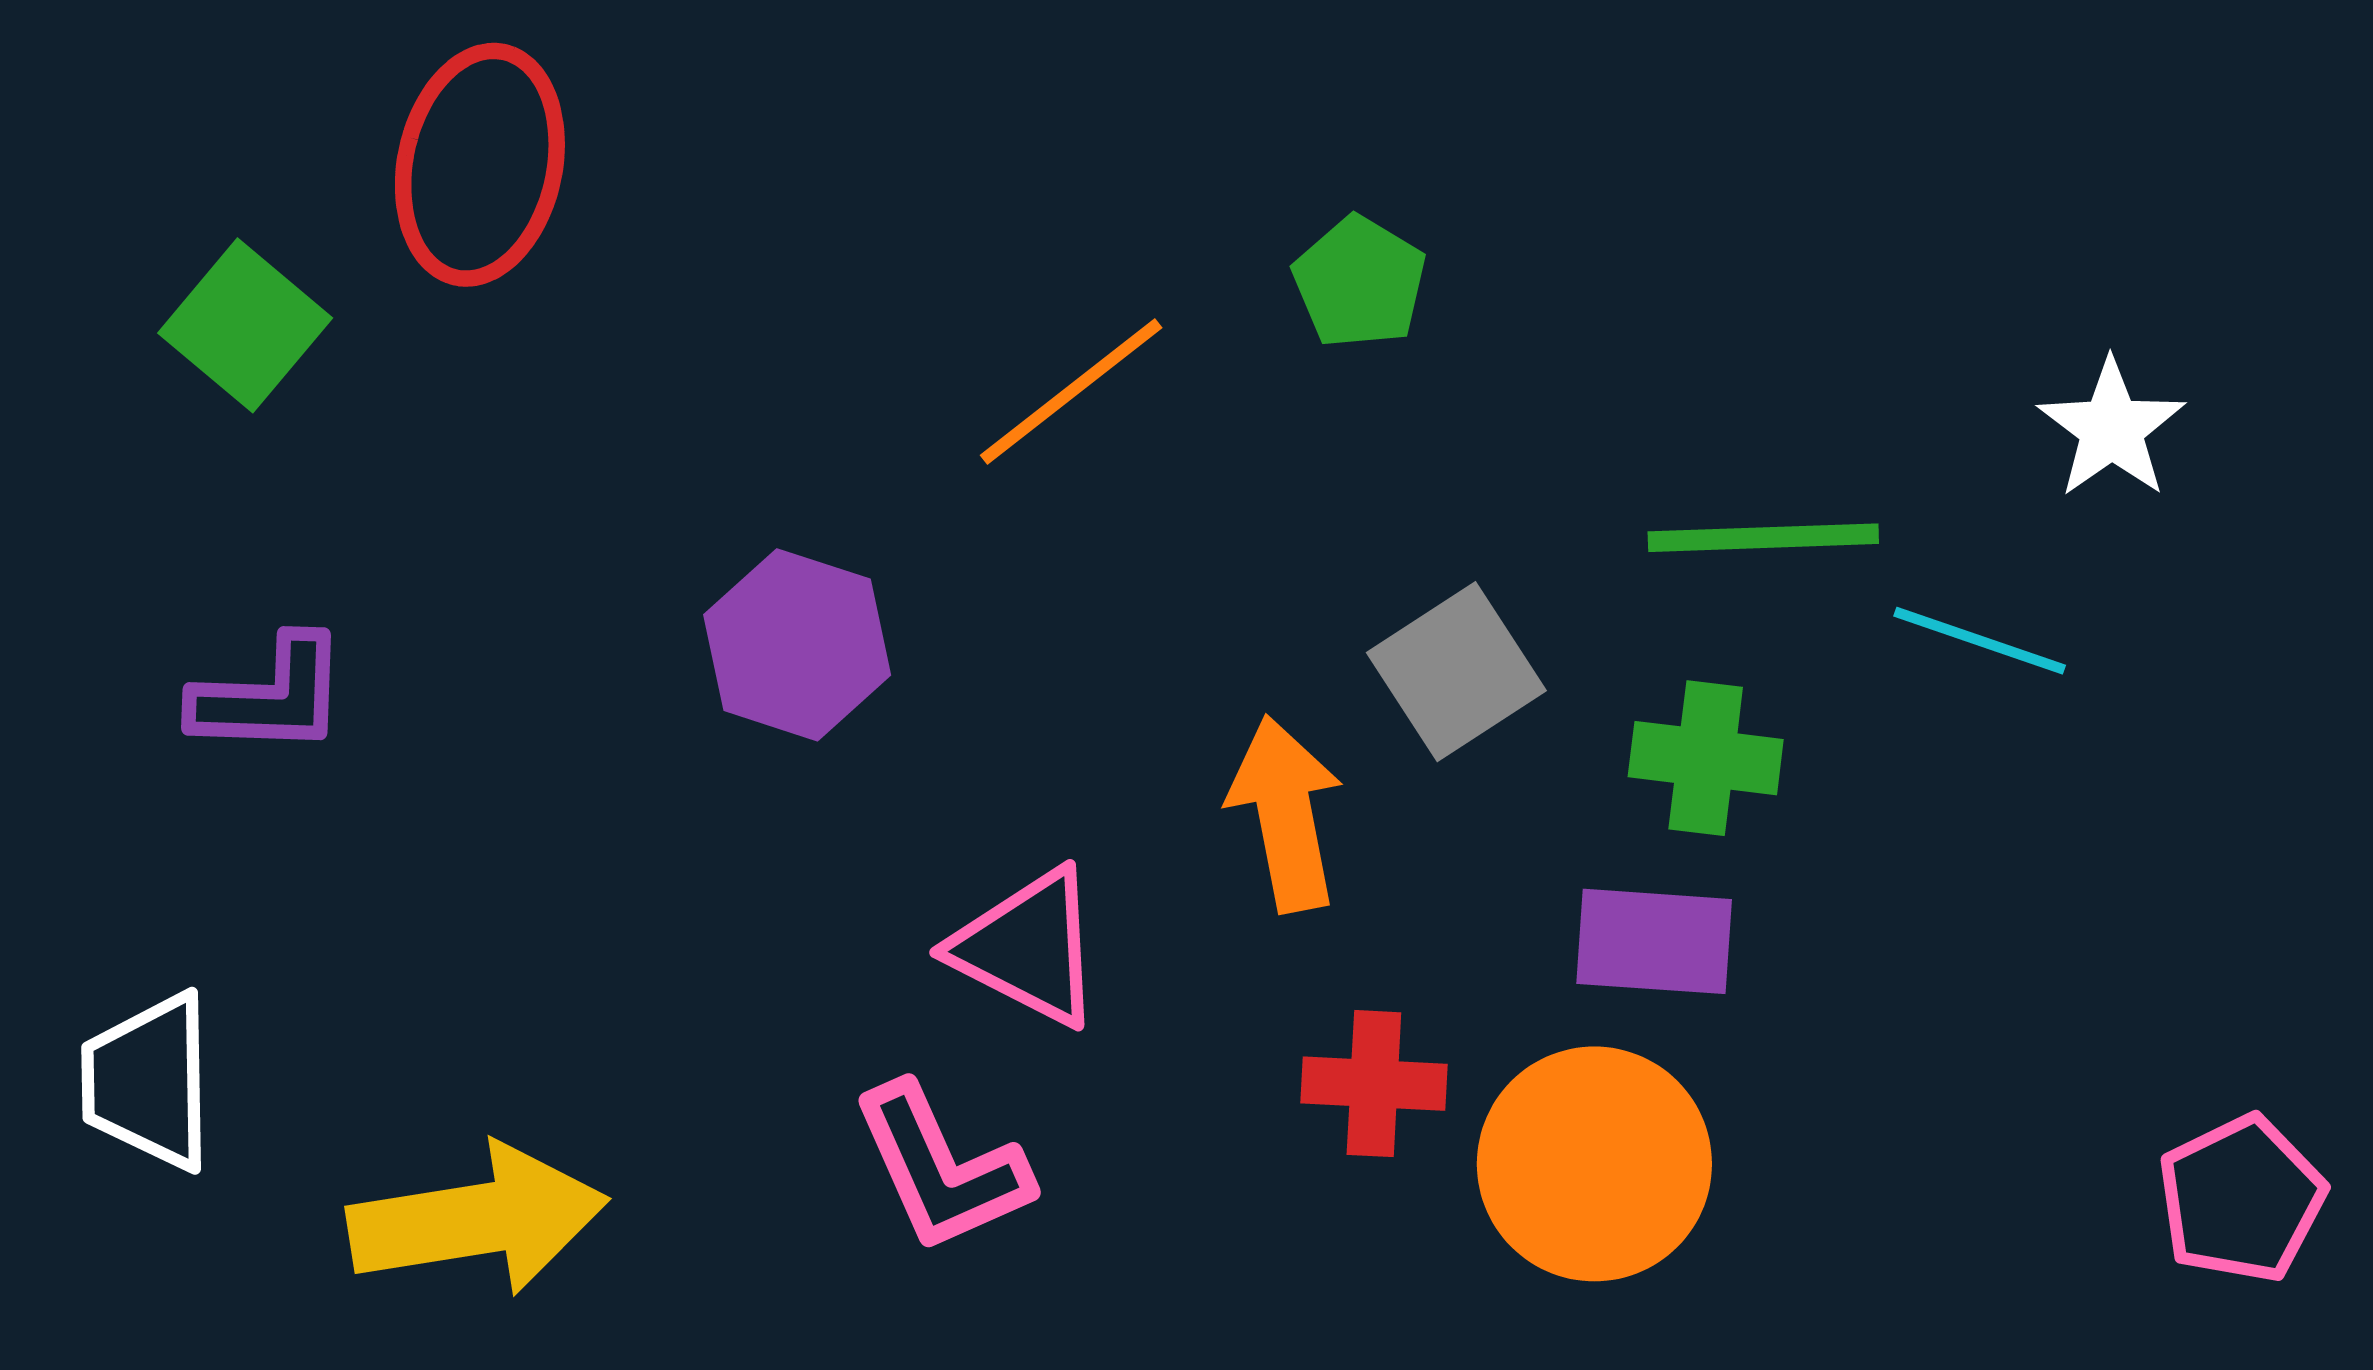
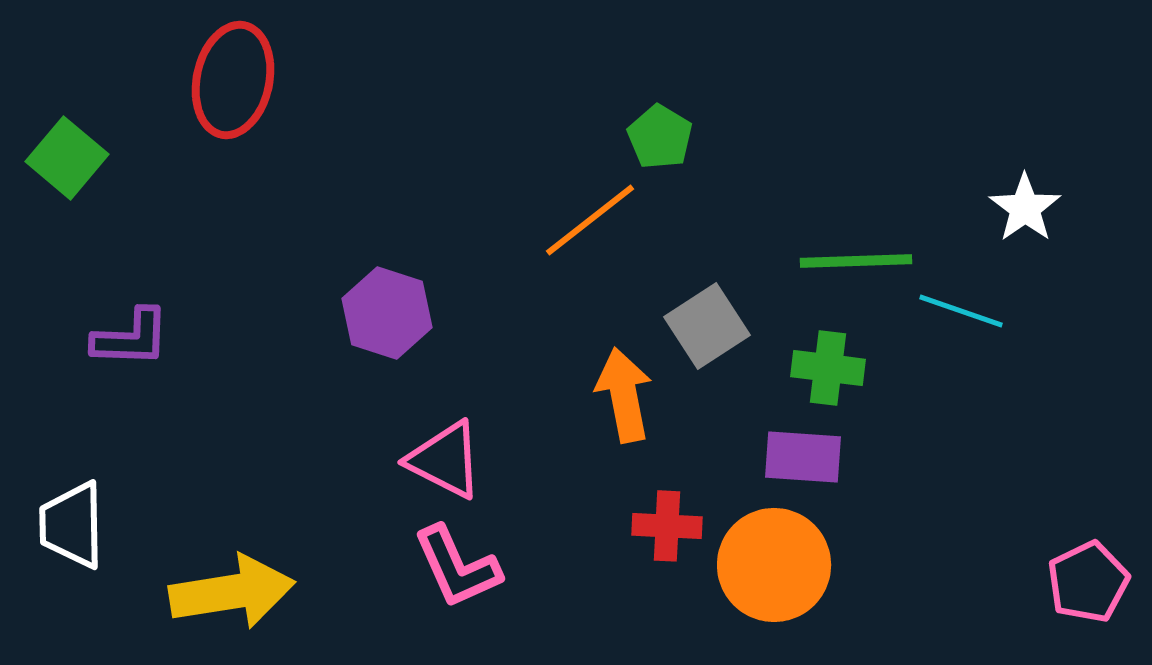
green square: (245, 325) -> (67, 158), moved
orange line: (1071, 391) -> (590, 220), moved
pink triangle: (1028, 948) -> (445, 460), moved

